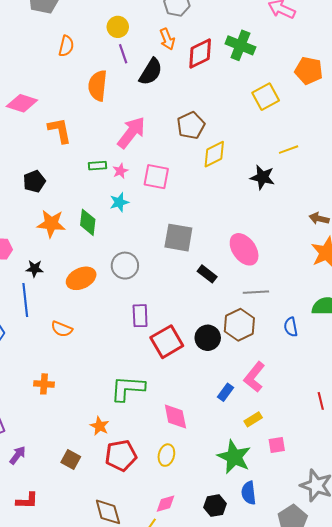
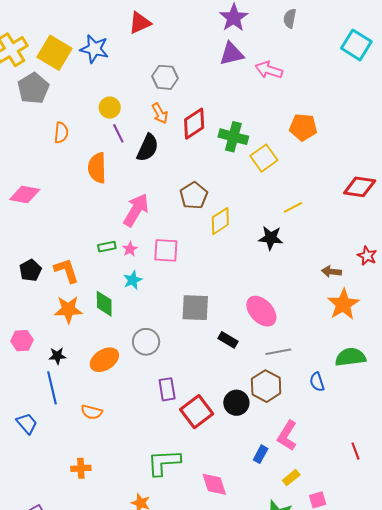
green cross: (240, 45) -> (233, 137), moved
orange L-shape: (60, 130) -> (66, 271), moved
black pentagon: (34, 181) -> (30, 270), moved

